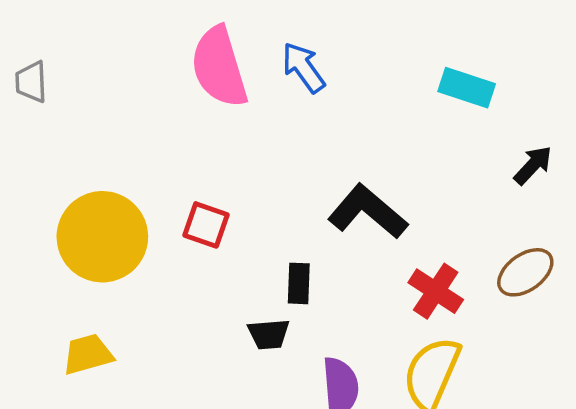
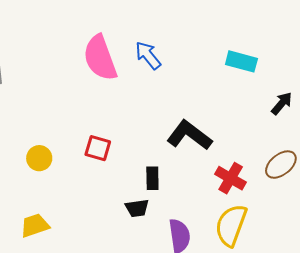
yellow circle: (102, 237) -> (39, 158), size x0.5

